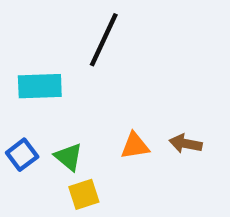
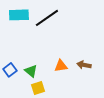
black line: (104, 40) -> (47, 18), turned 30
cyan rectangle: (40, 86) -> (19, 15), moved

